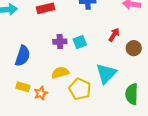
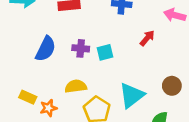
red arrow: (114, 35) -> (147, 38), moved
brown circle: (134, 48) -> (172, 86), moved
blue semicircle: (23, 56) -> (46, 49), moved

